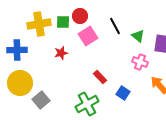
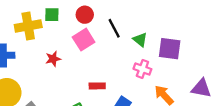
red circle: (80, 16) -> (85, 15), moved
green square: (63, 22) -> (52, 15), moved
red rectangle: (100, 77) -> (97, 86), turned -48

